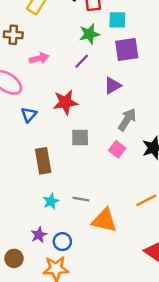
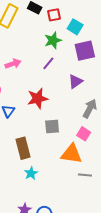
cyan square: (117, 20) -> (75, 27), turned 35
gray line: (81, 199) -> (85, 175), moved
cyan star: (51, 201) -> (31, 173), moved
orange triangle: (104, 220) -> (71, 154), moved

